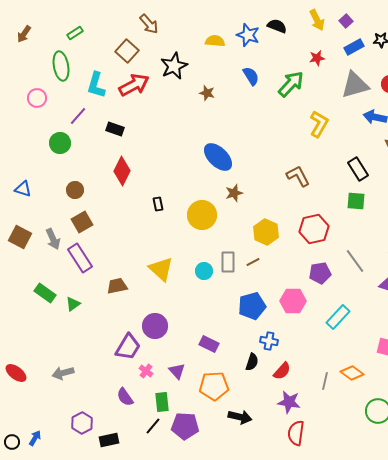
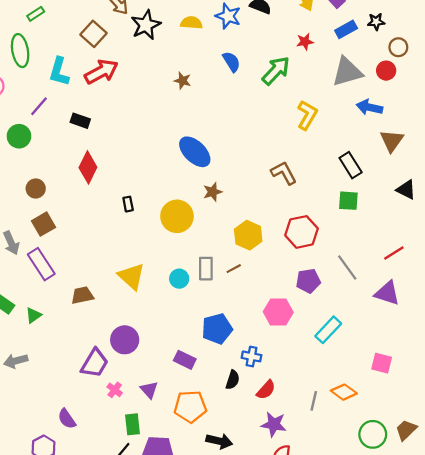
black star: (174, 66) -> (146, 25), moved
blue pentagon: (252, 306) -> (217, 329), moved
gray arrow: (63, 373) -> (16, 361), moved
purple semicircle: (125, 397) -> (67, 419), moved

